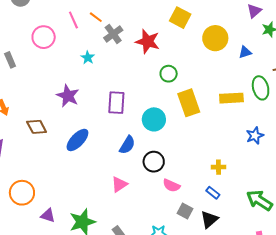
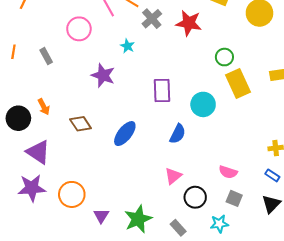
green circle: (169, 74) -> (224, 57), moved
purple star: (68, 96) -> (103, 75), moved
black circle: (154, 162) -> (195, 197), moved
gray square: (185, 211) -> (234, 198), moved
purple triangle: (48, 215) -> (101, 216), turned 49

